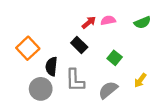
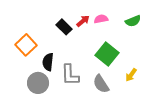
black rectangle: (79, 45) -> (64, 27), moved
green square: (115, 58) -> (107, 54), size x1.6
gray semicircle: (108, 90) -> (101, 84), turned -84

